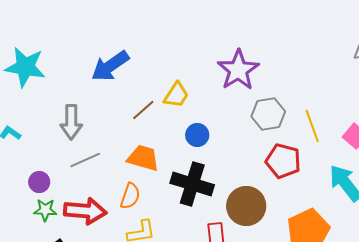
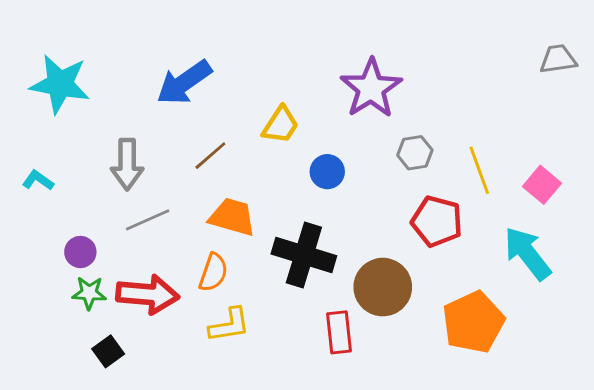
brown line: (143, 110) -> (210, 156), moved
gray hexagon: (268, 114) -> (415, 153), size x0.7
blue circle: (197, 135) -> (327, 172), moved

